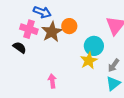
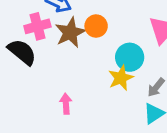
pink cross: (29, 29) -> (37, 26), turned -36
black semicircle: (20, 47) -> (22, 52), size x1.5

